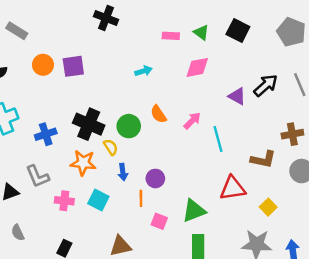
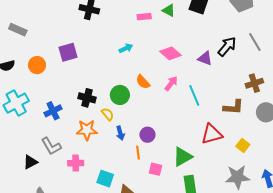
orange circle: (43, 65) -> (37, 65), moved
pink diamond: (197, 67) -> (170, 53), moved, turned 60
black cross: (89, 124) -> (87, 98), size x0.7
cyan square: (98, 200) -> (105, 179), moved

